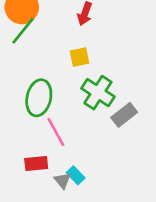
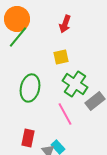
pink line: (56, 132) -> (65, 114), moved
red rectangle: (36, 164) -> (28, 138), turned -72

